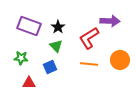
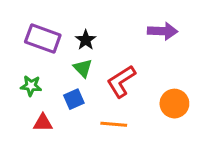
red L-shape: (89, 38) -> (121, 81), moved
orange circle: (120, 60) -> (174, 104), moved
orange line: (89, 64) -> (114, 124), moved

